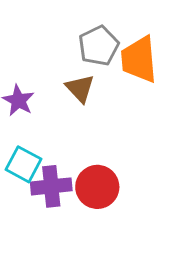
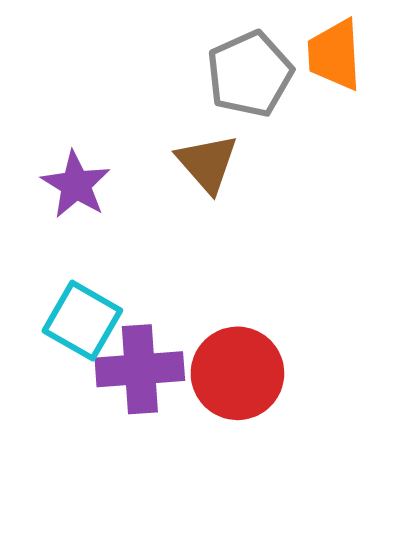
orange trapezoid: (139, 59) -> (335, 55), moved, size x0.7

